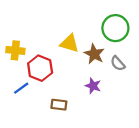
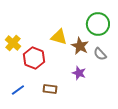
yellow cross: (15, 50) -> (13, 43), turned 35
blue line: (21, 88) -> (18, 90), moved

